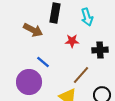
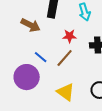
brown line: (81, 75) -> (65, 58), moved

